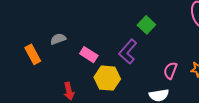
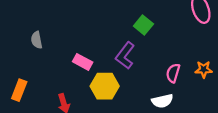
gray semicircle: (58, 39) -> (37, 40), moved, turned -77
orange rectangle: (33, 54) -> (19, 90), moved, turned 54

